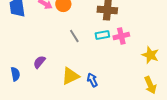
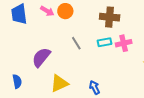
purple semicircle: (39, 62) -> (41, 57), moved, size x1.5
yellow triangle: (70, 76) -> (59, 83), moved

